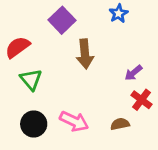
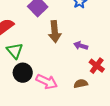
purple arrow: (133, 73) -> (81, 46), moved, turned 56
black circle: (34, 124) -> (23, 73), moved

